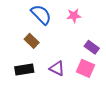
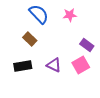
pink square: (85, 68) -> (81, 65), turned 36

